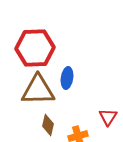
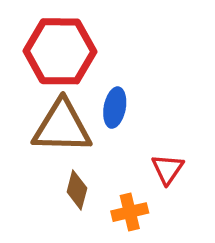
red triangle: (108, 117) -> (167, 169), moved

